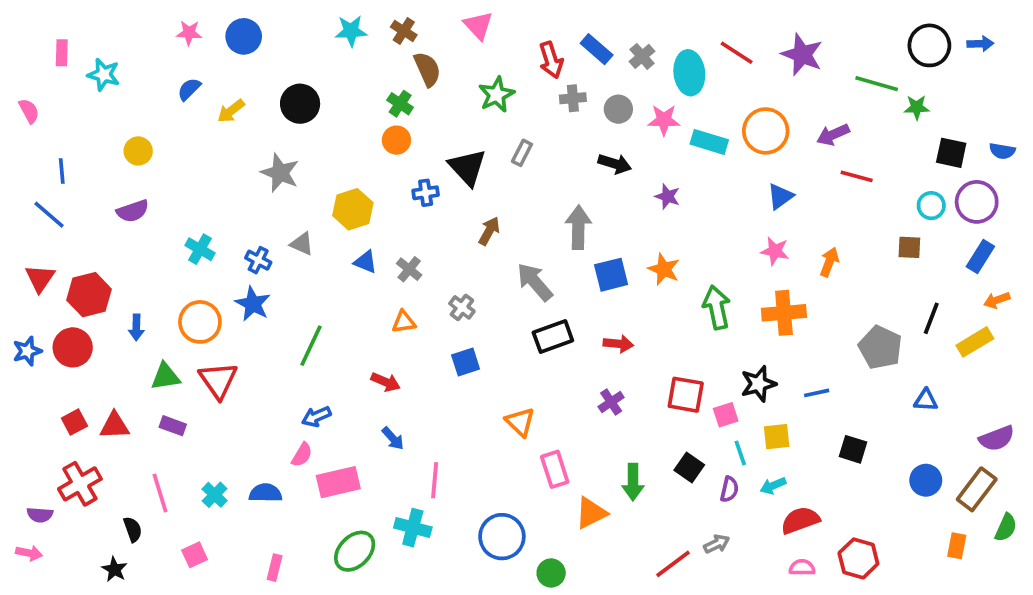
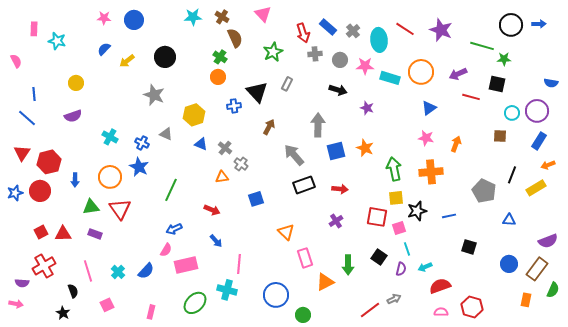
black square: (951, 153) -> (497, 84), moved
gray cross: (462, 307) -> (241, 164), moved
yellow square: (777, 437) -> (396, 198), moved
blue semicircle: (265, 493) -> (146, 271), turned 132

